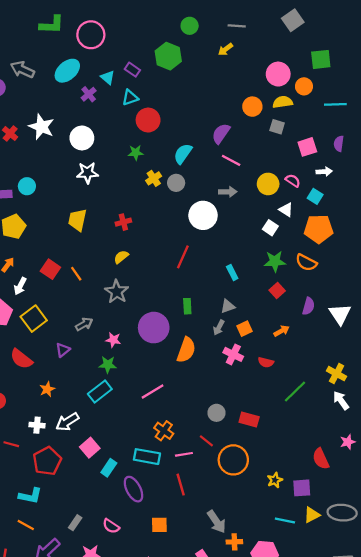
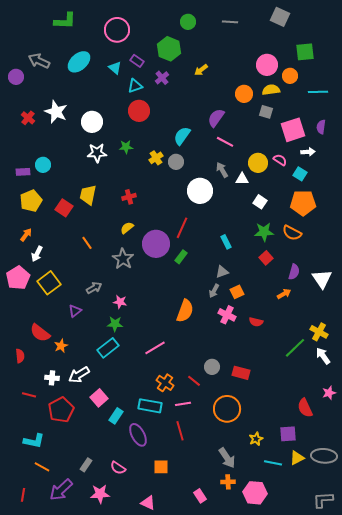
gray square: (293, 20) -> (280, 17), turned -30
pink circle: (91, 35) -> (117, 30), moved
yellow arrow: (225, 49) -> (201, 70), moved
purple cross: (89, 94) -> (162, 78), moved
red circle: (148, 120) -> (139, 111), moved
pink square: (307, 147) -> (293, 130), size x1.4
green star: (136, 153) -> (126, 147), moved
gray arrow: (228, 192) -> (222, 170), turned -119
white triangle: (286, 210) -> (242, 179), moved, turned -32
red square: (50, 269) -> (64, 208), moved
green rectangle: (187, 306) -> (181, 257), moved, turned 40
purple circle: (154, 328) -> (156, 244), moved
orange arrow: (282, 331) -> (284, 294), moved
red semicircle: (21, 359) -> (40, 333), moved
green line: (295, 391) -> (295, 348), moved
red line: (206, 441) -> (194, 381), moved
yellow star: (275, 480) -> (256, 439), moved
cyan L-shape: (30, 496) -> (34, 441), moved
gray arrow: (216, 522) -> (227, 458), moved

